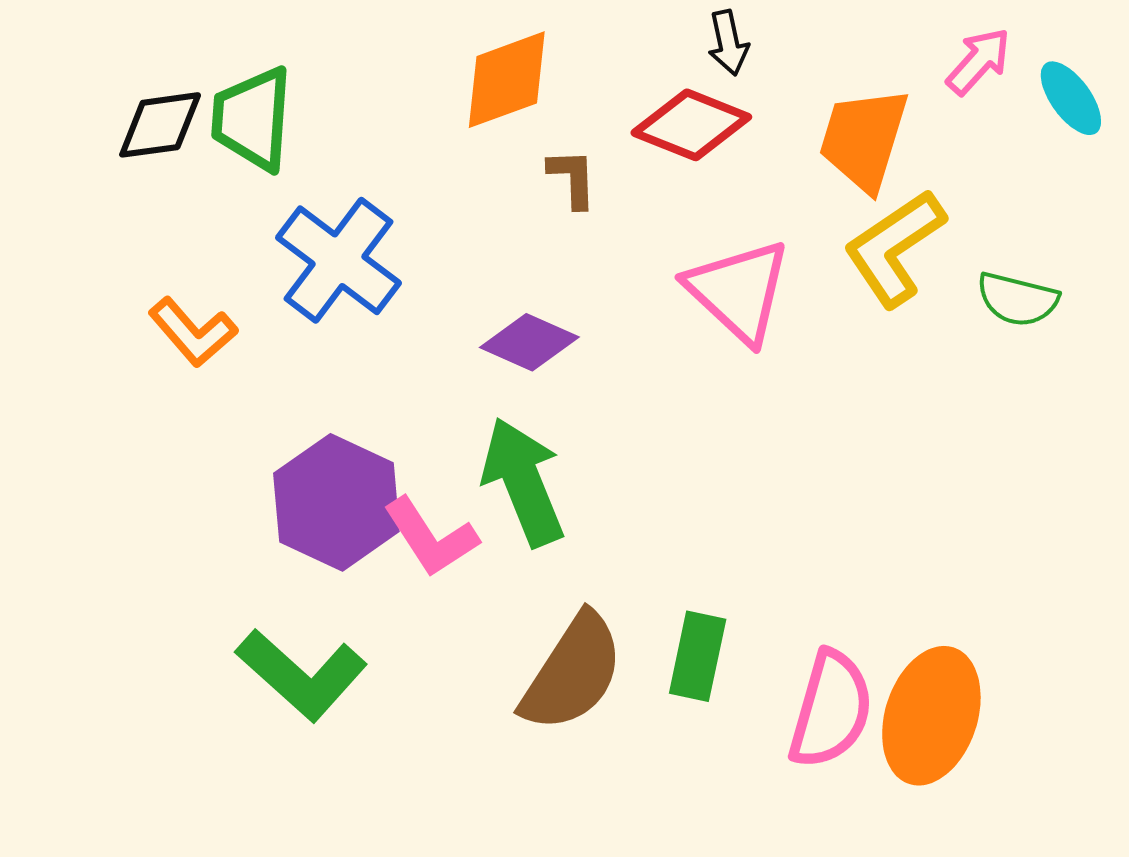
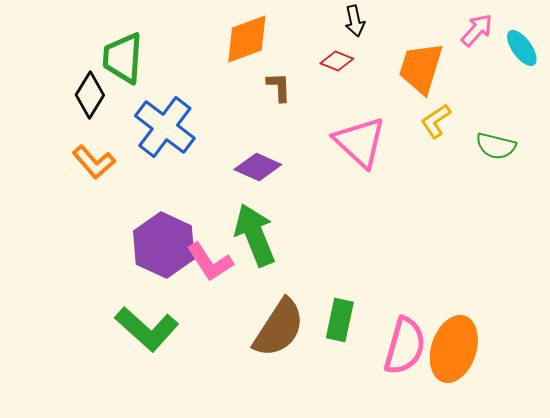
black diamond: (160, 125) -> (90, 95), moved, turned -51
red diamond: (691, 125) -> (337, 61), size x0.6
yellow L-shape: (894, 248) -> (436, 121), size x0.6

